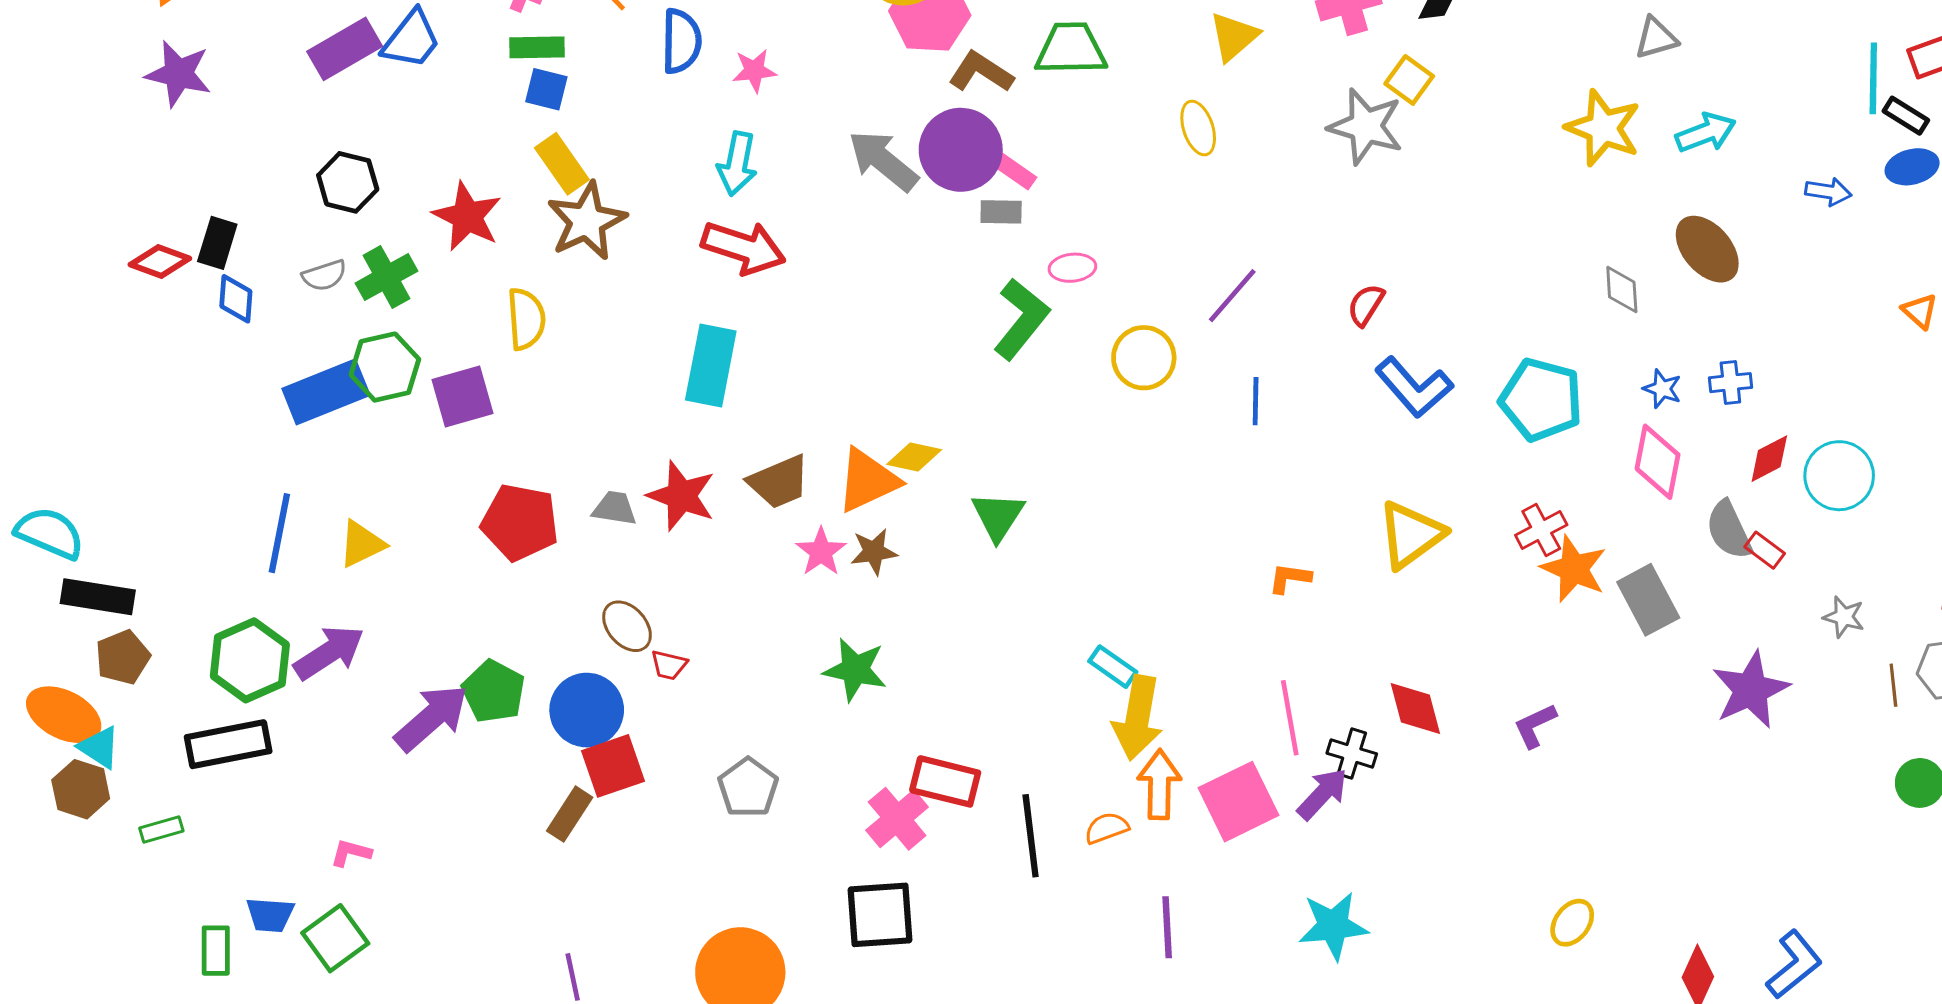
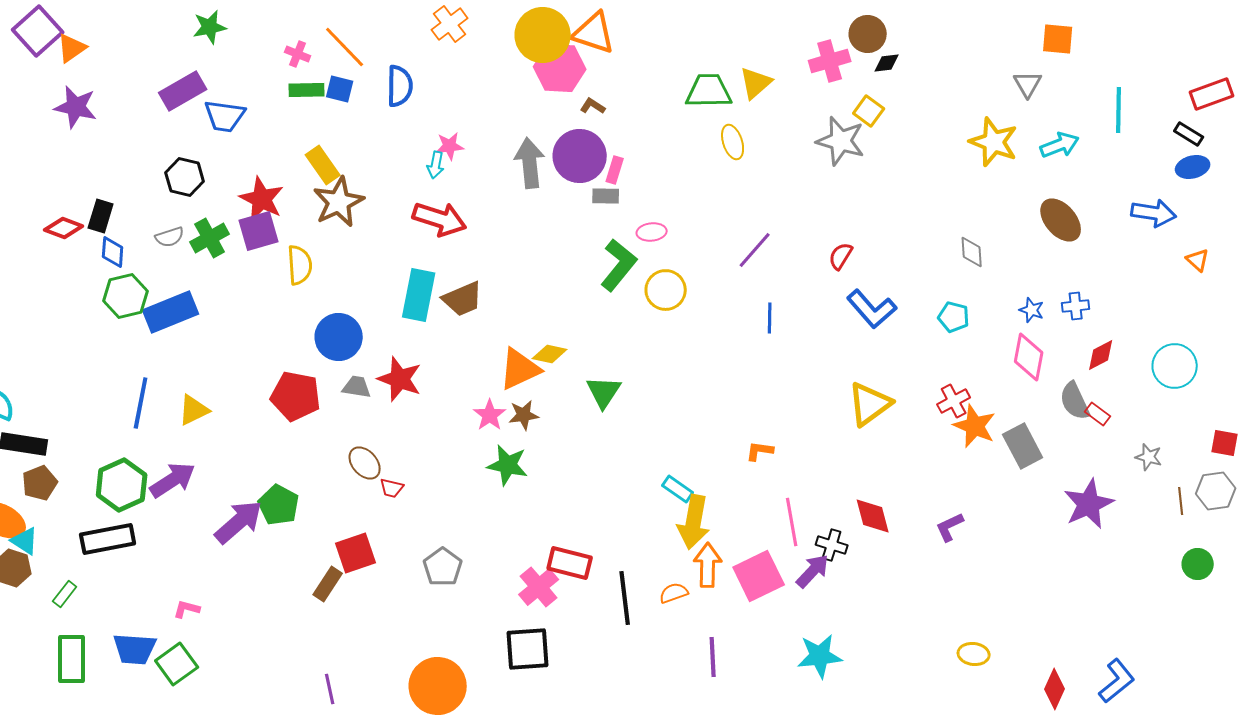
gray triangle: (1656, 38) -> (1028, 84), turned -44
blue trapezoid: (411, 40) -> (225, 116), moved, turned 60
green trapezoid: (1071, 49) -> (709, 91), moved
pink star: (754, 71) -> (450, 146), moved
brown L-shape: (981, 72) -> (593, 106), size x0.6
cyan line: (1873, 78) -> (1119, 110), moved
blue square: (546, 89) -> (340, 89), moved
gray arrow: (883, 161) -> (530, 163), turned 45
cyan arrow: (737, 164) -> (436, 165), size x0.7
pink rectangle: (1015, 171) -> (615, 170), turned 72
blue arrow: (1828, 192) -> (1154, 213), moved, size x1.5
gray diamond: (1622, 289) -> (972, 252), moved
yellow circle: (1144, 358) -> (666, 290), moved
green hexagon: (385, 367) -> (126, 296), moved
purple square: (463, 397) -> (259, 231), moved
cyan pentagon: (1541, 400) -> (954, 317), size x0.6
cyan circle: (1839, 476) -> (1175, 366), moved
brown trapezoid: (779, 482) -> (463, 299), moved
orange L-shape: (1290, 578) -> (760, 451), moved
green star: (855, 670) -> (508, 465), moved
blue circle: (587, 710) -> (339, 337), moved
green rectangle: (161, 830) -> (65, 594), turned -36
blue trapezoid: (270, 915) -> (135, 649), size x1.4
yellow ellipse: (1572, 923) -> (974, 654), turned 60
green rectangle: (216, 951) -> (72, 659), moved, size x1.5

